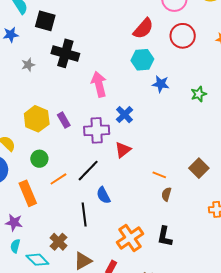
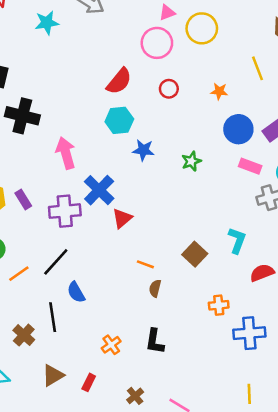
red circle: (183, 36) -> (169, 89), size x0.6
blue cross: (124, 115) -> (99, 190), size x1.4
red triangle: (123, 150) -> (122, 218), moved
orange cross: (130, 238) -> (111, 345), size x0.6
brown cross: (58, 242) -> (24, 335), moved

